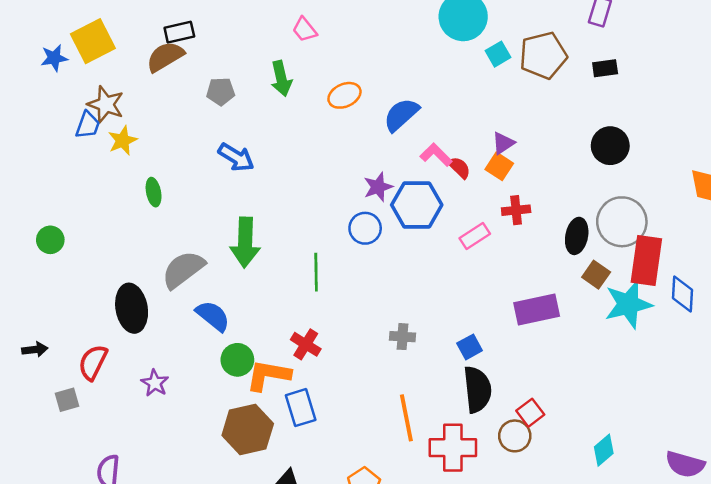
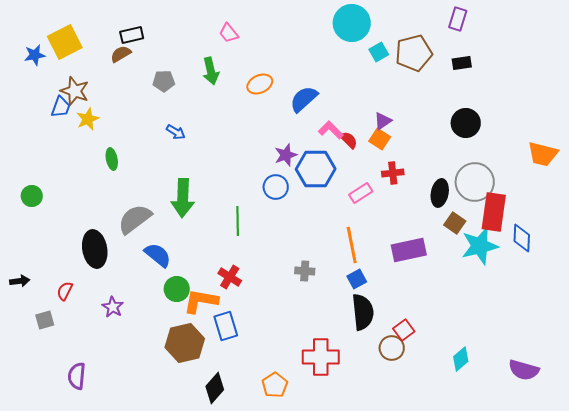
brown semicircle: (165, 57) -> (121, 54), size x0.7
blue arrow: (236, 157) -> (176, 132), size x0.7
red semicircle: (93, 362) -> (65, 291), size x0.7
orange line: (406, 418) -> (352, 245), moved
red cross: (453, 448) -> (321, 357), moved

